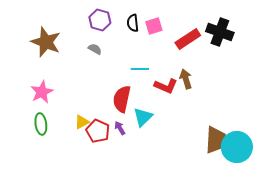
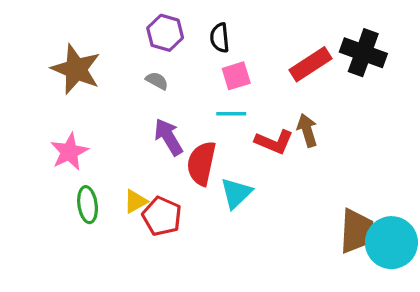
pink square: (154, 26) -> (236, 76), moved
green ellipse: (41, 124) -> (88, 205), moved
purple arrow: (120, 128) -> (168, 137), moved, size x1.6

